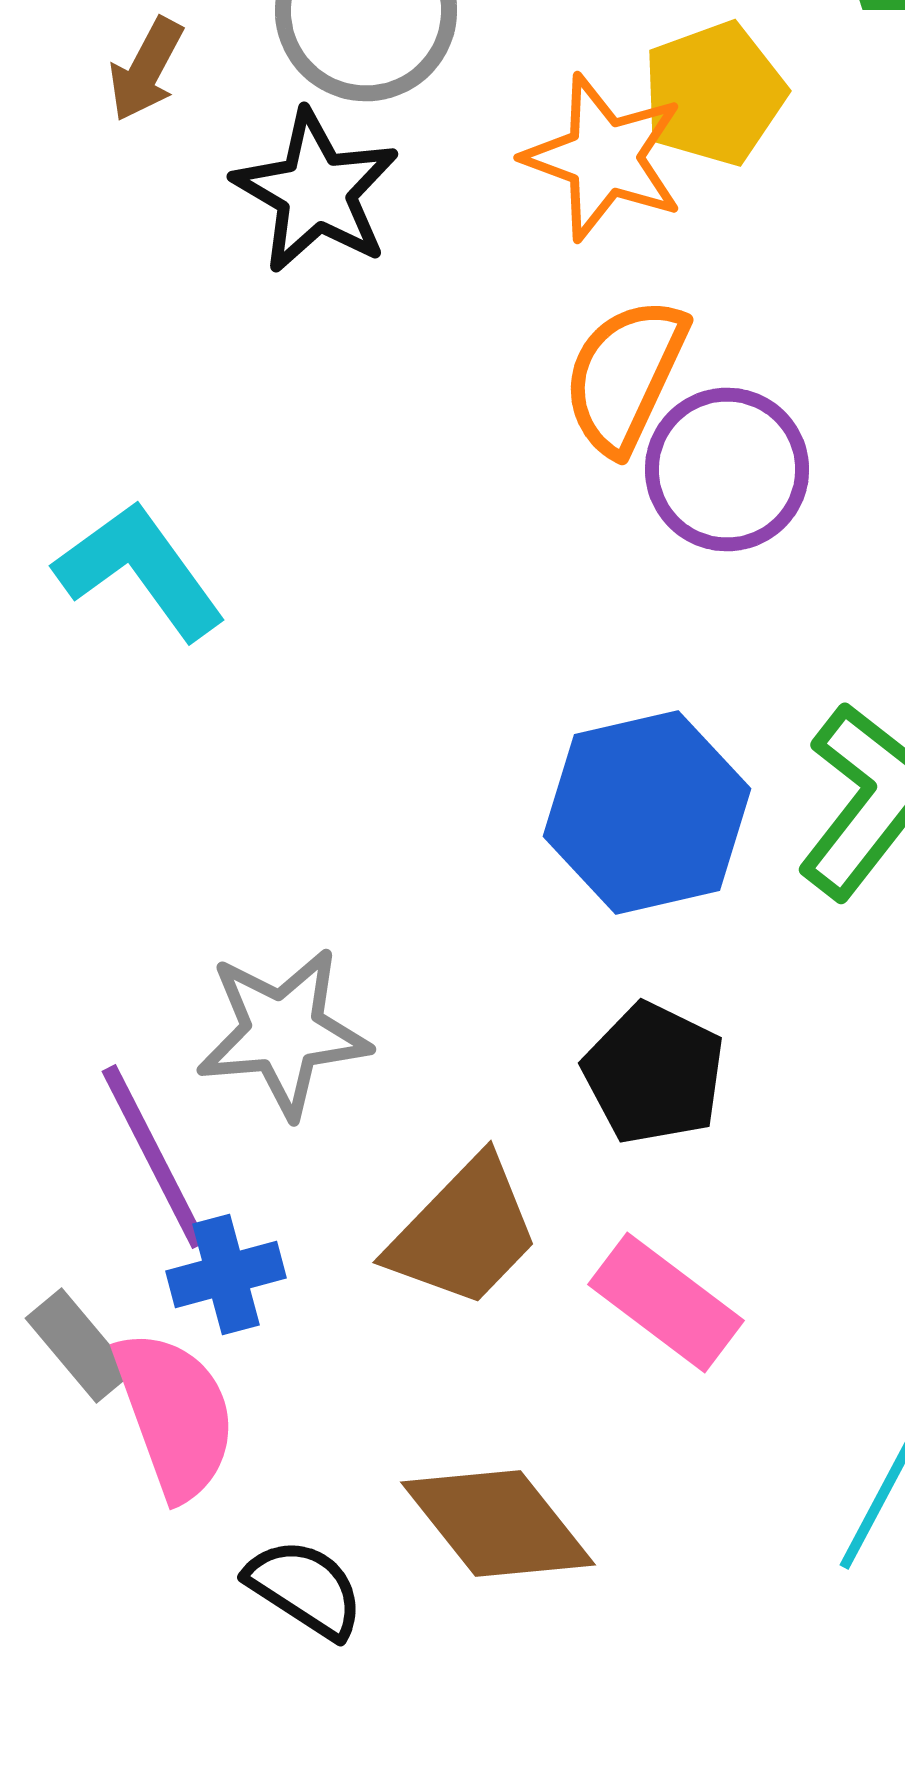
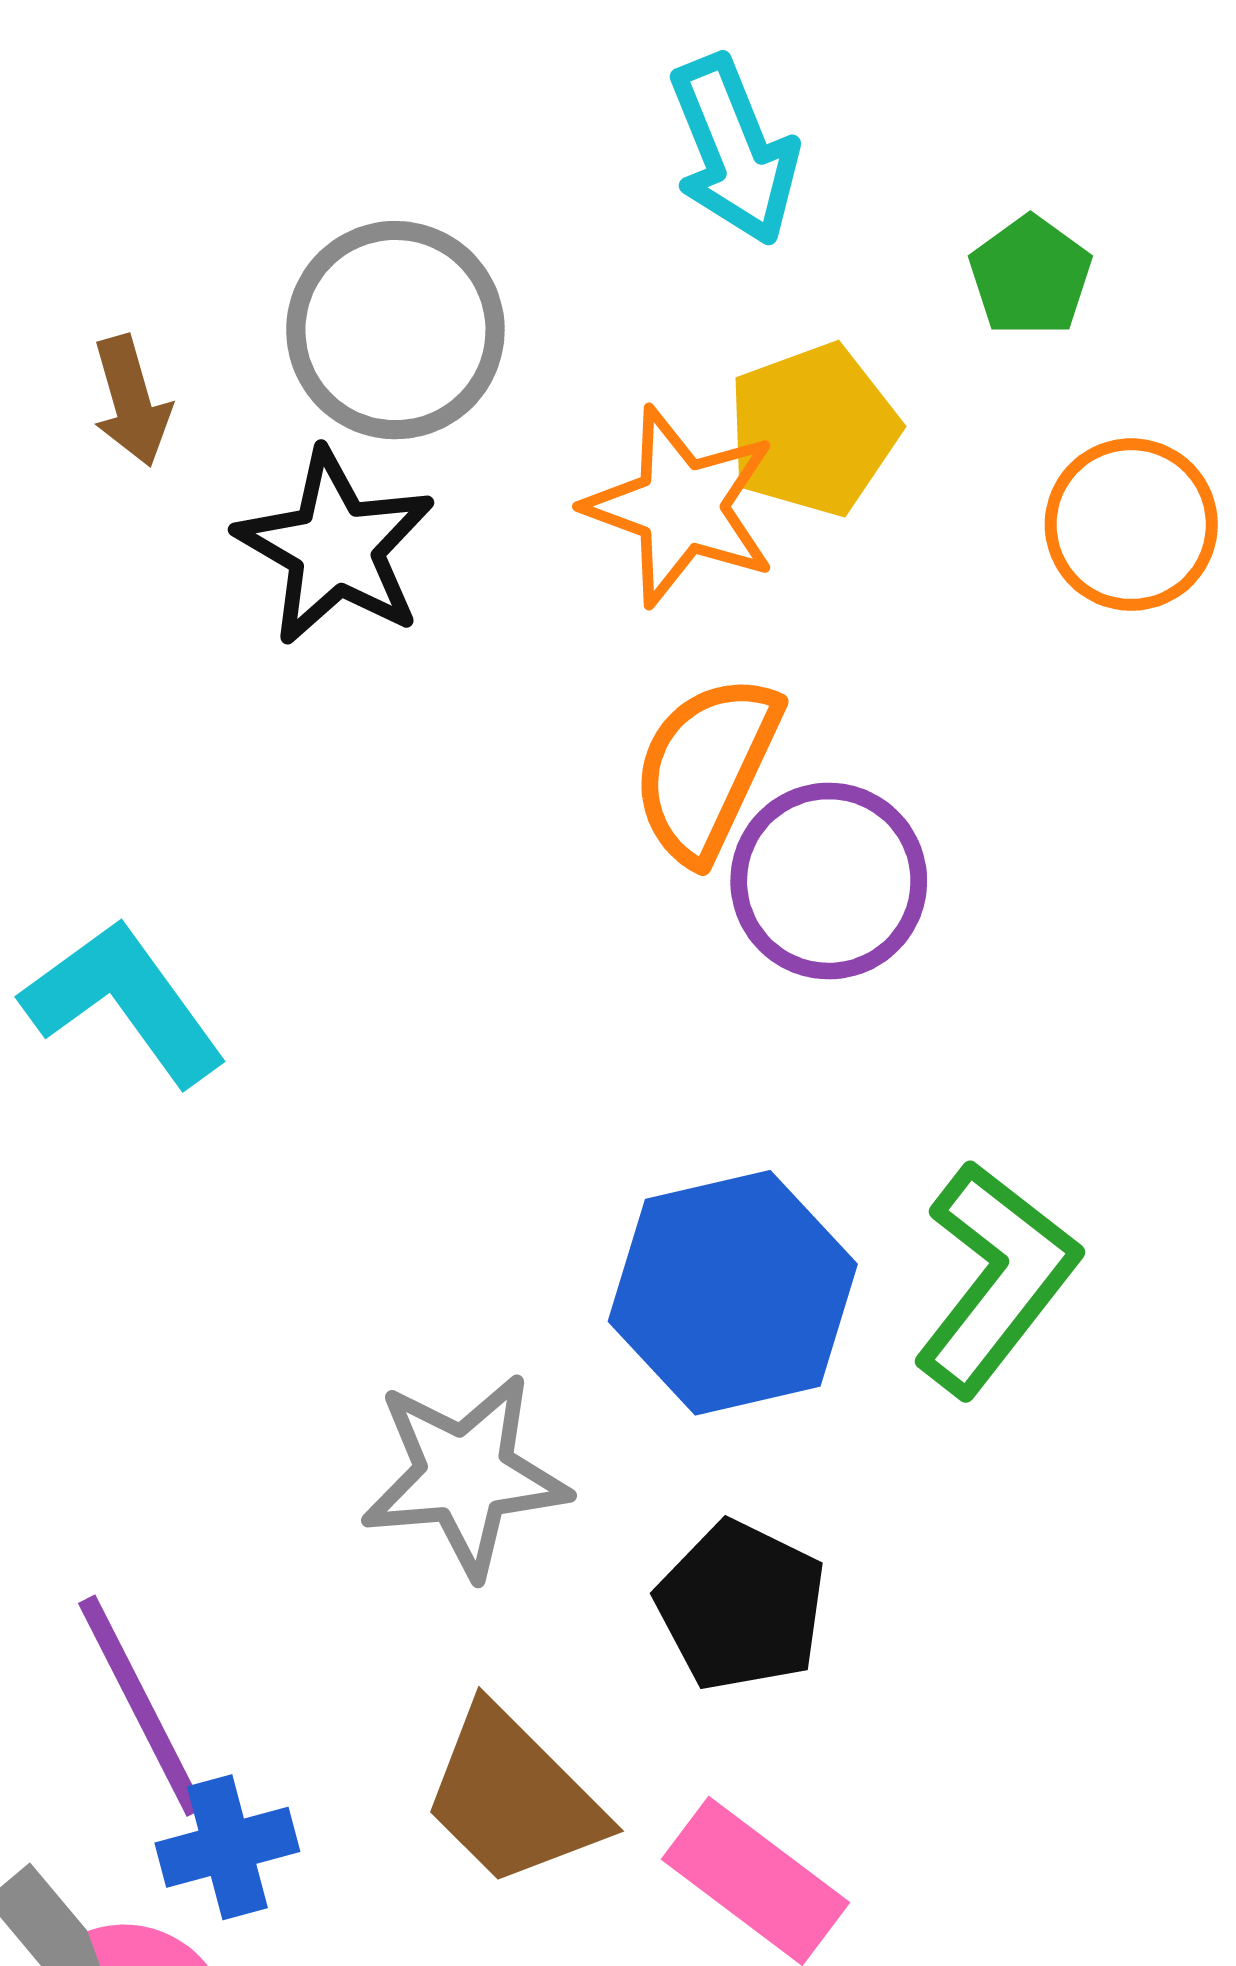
brown arrow: (146, 70) -> (131, 401), turned -44
gray star: (283, 1032) -> (465, 1475), moved
brown trapezoid: (464, 1232) -> (513, 1797), turned 91

